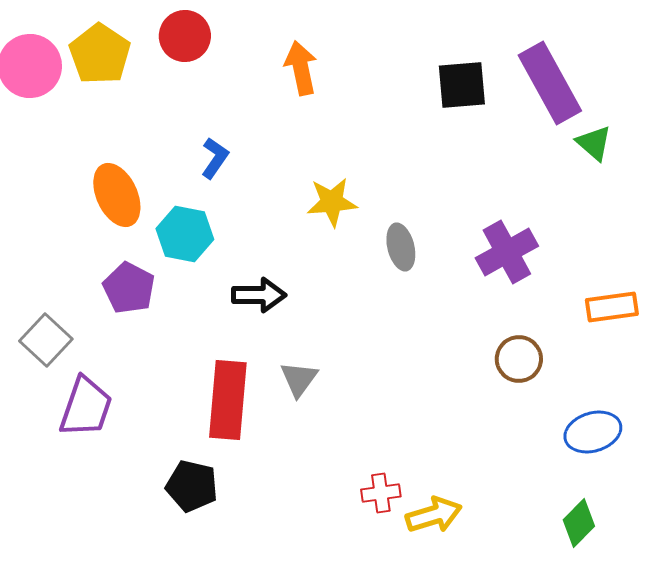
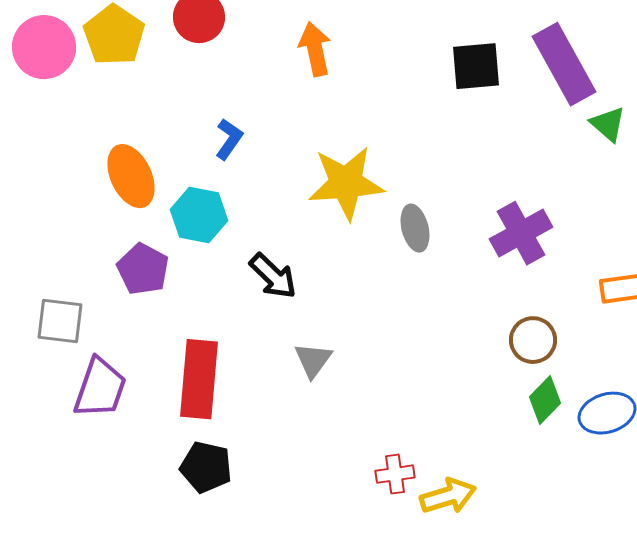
yellow star: (332, 202) -> (346, 183), size x1.5
black arrow: (259, 295) -> (273, 276), turned 44
gray square: (46, 340) -> (60, 321), turned -36
red rectangle: (228, 400) -> (199, 379), moved
green diamond: (579, 523) -> (545, 400), moved

